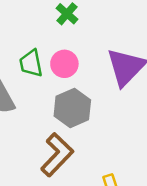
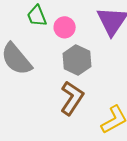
green trapezoid: (31, 63) -> (37, 16), moved

